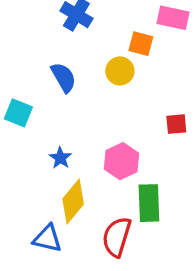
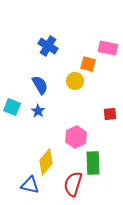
blue star: (60, 158) -> (38, 111), moved

